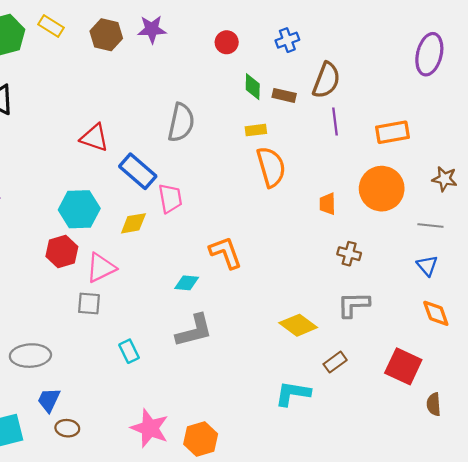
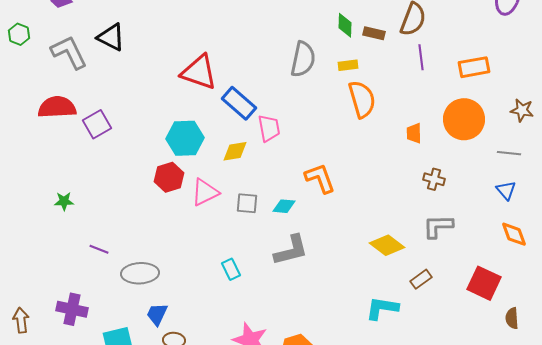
gray semicircle: (181, 122) -> (303, 59), moved
red triangle: (94, 138) -> (199, 72), size x1.4
gray square: (89, 304) -> (247, 203), moved

